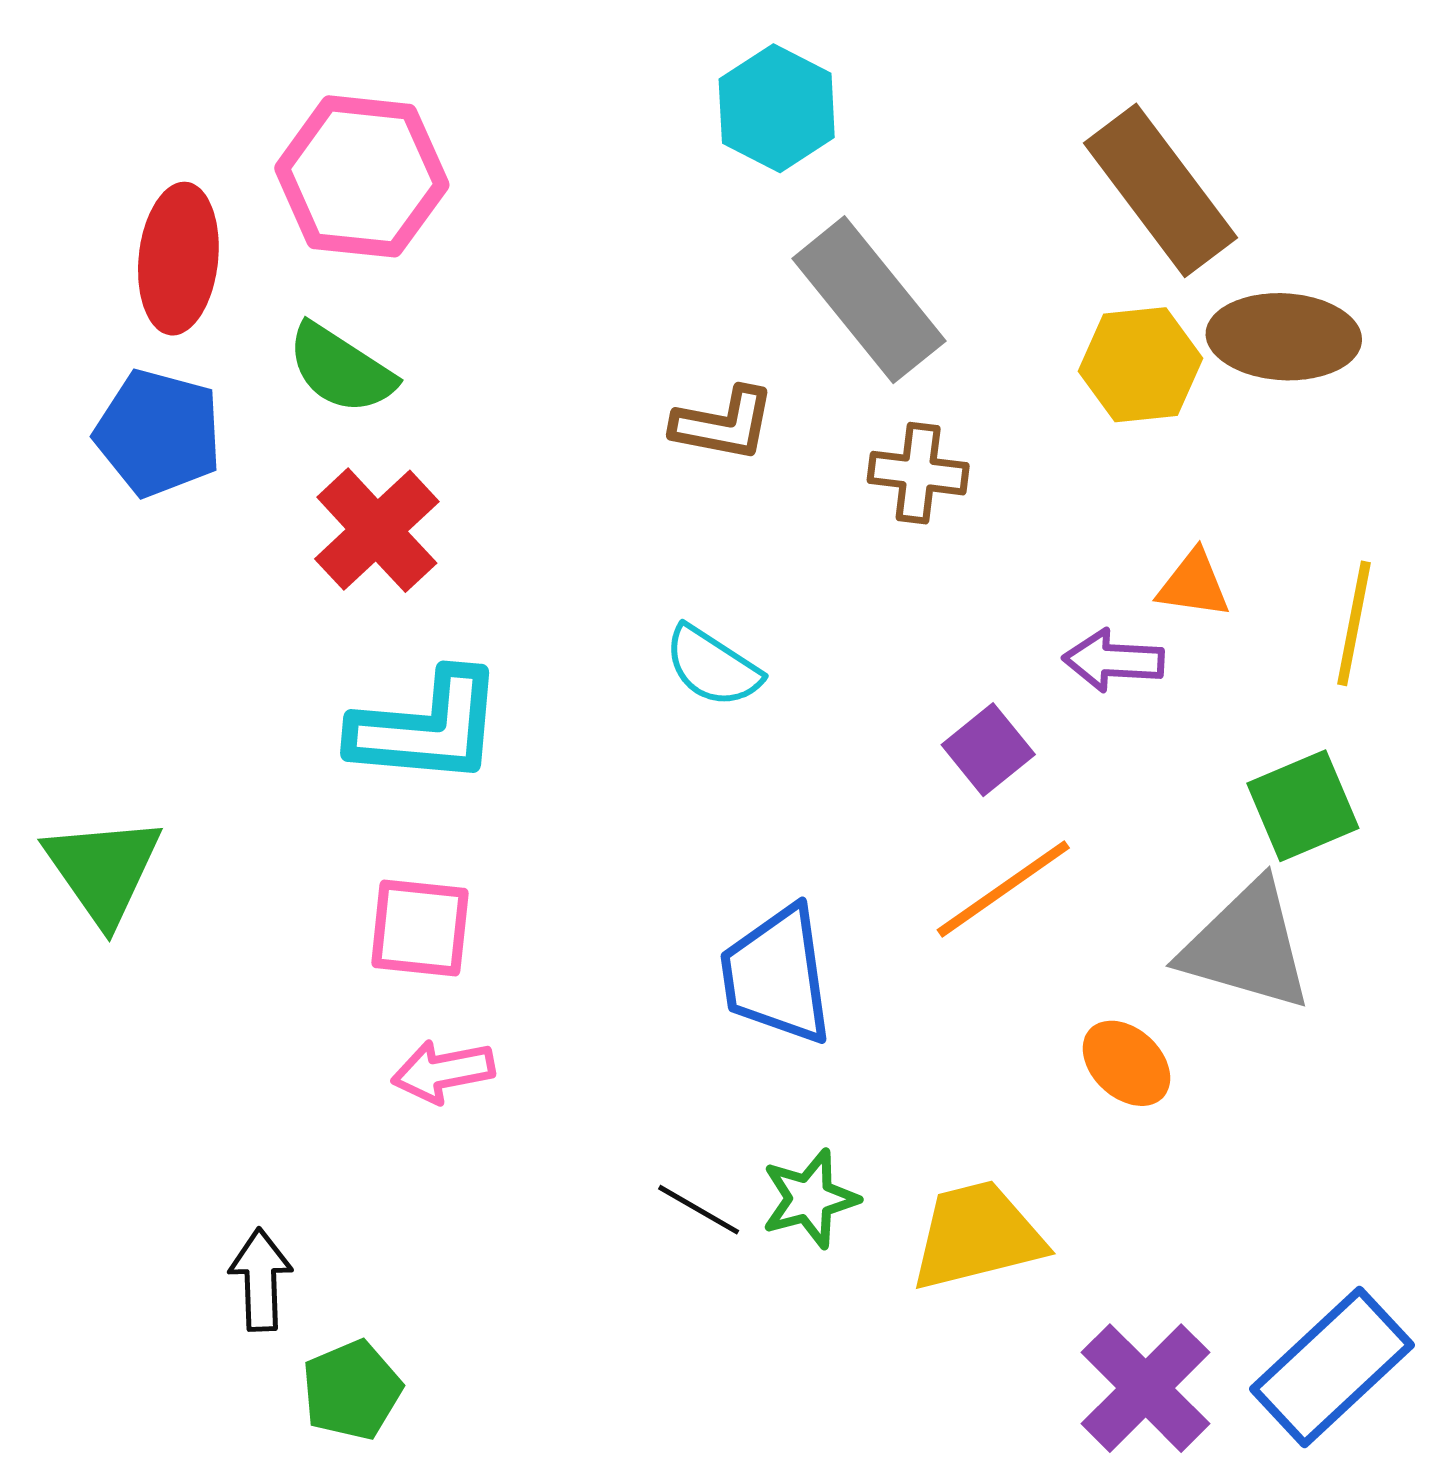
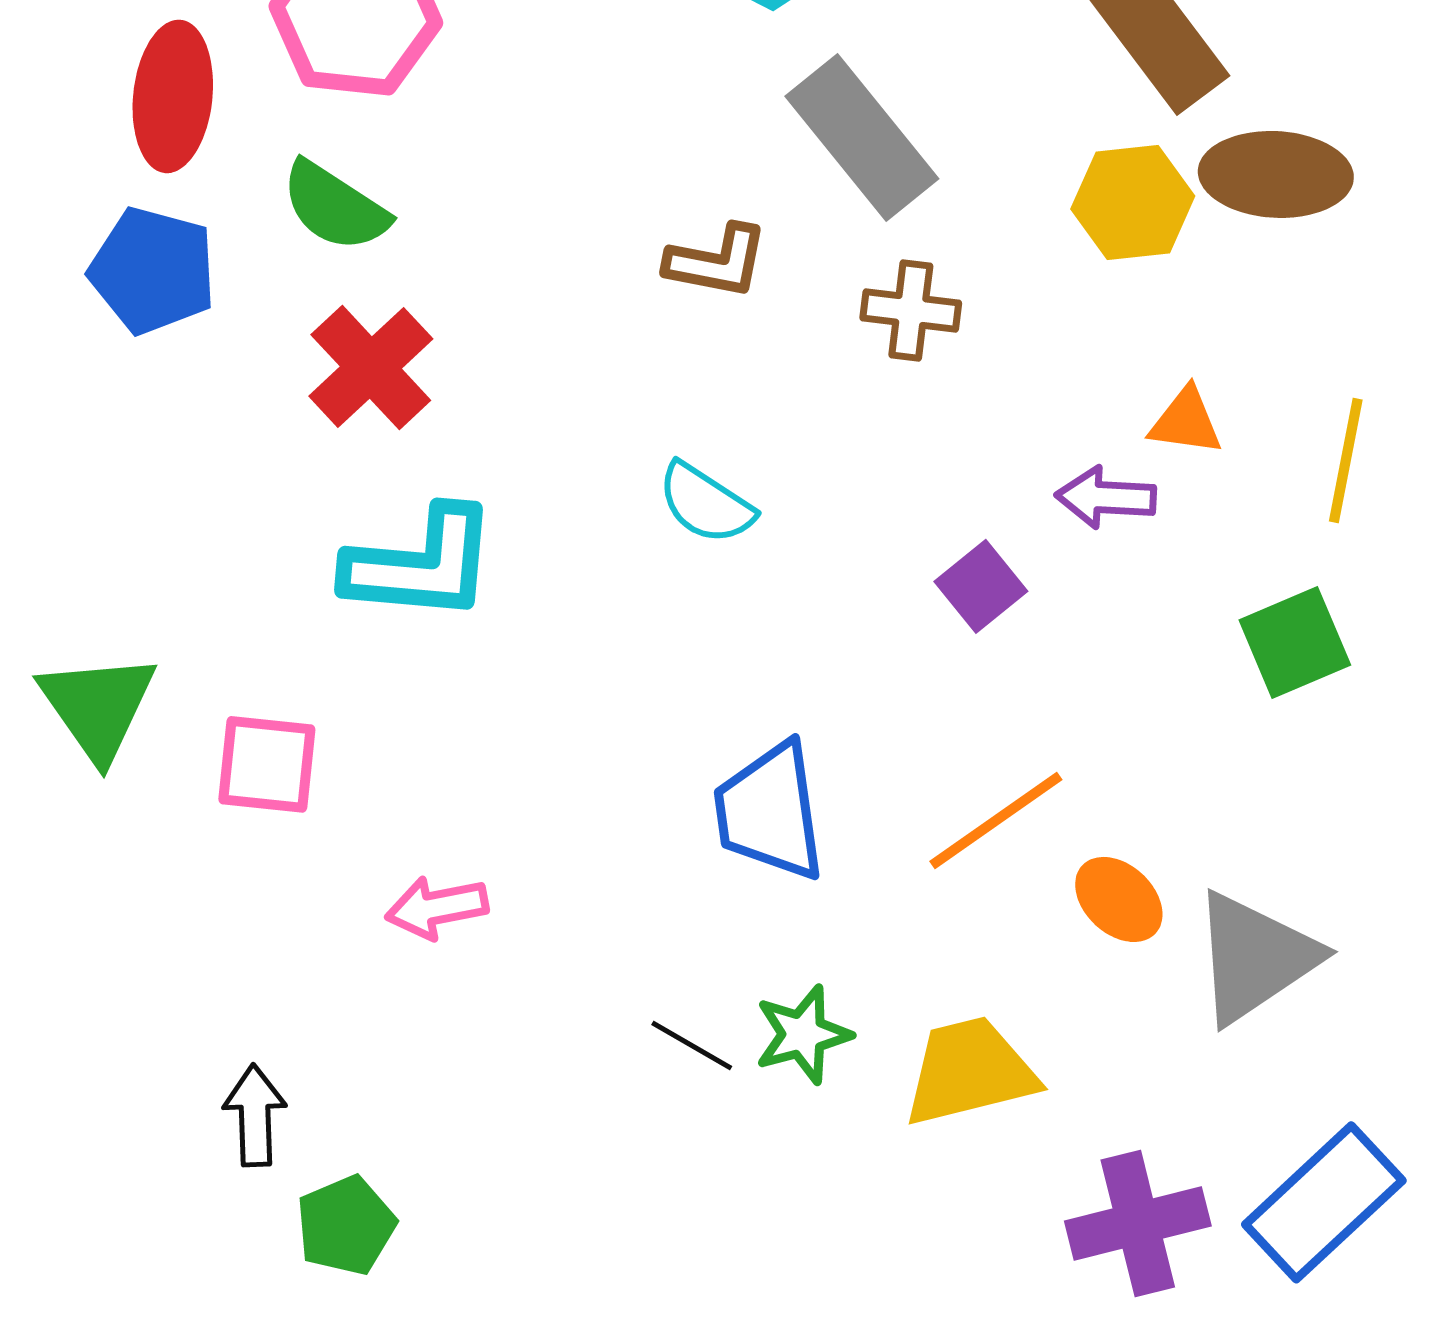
orange line: (1003, 889) -> (996, 820), moved
pink square: (420, 928) -> (267, 764), moved
gray triangle: (1247, 946) -> (1255, 957), moved, turned -50
purple cross: (1146, 1388) -> (1138, 1223), turned 31

